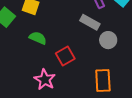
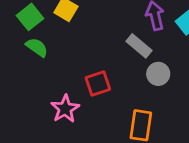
green semicircle: (38, 38) -> (37, 47), moved

